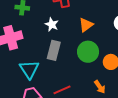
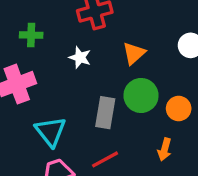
gray rectangle: (54, 50) -> (105, 113), moved
orange arrow: (100, 87) -> (165, 149), turned 56

